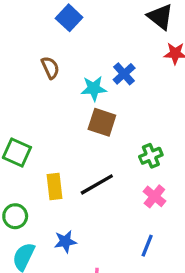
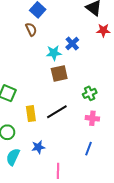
brown semicircle: (50, 68) -> (31, 29), moved
brown square: (102, 122) -> (59, 73), turned -30
pink cross: (154, 196) -> (92, 118), turned -32

